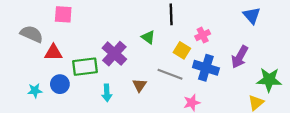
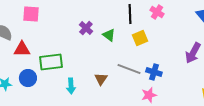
pink cross: (203, 35) -> (157, 12), moved, turned -32
yellow square: (182, 50) -> (140, 38), moved, turned 35
purple cross: (114, 54) -> (86, 28), moved, size x0.6
blue cross: (206, 68) -> (154, 72), moved, size x0.7

